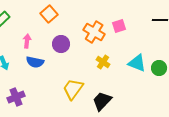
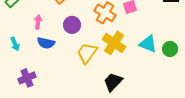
yellow cross: (103, 62) -> (114, 43), size x1.6
yellow trapezoid: (73, 89) -> (87, 53), moved

